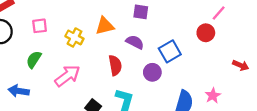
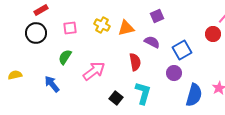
purple square: (141, 12) -> (157, 16), turned -32
yellow cross: (74, 37) -> (102, 25), moved
purple circle: (152, 72) -> (174, 73), moved
blue arrow: (19, 91) -> (52, 84), turned 42

